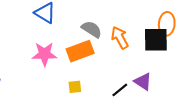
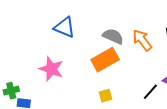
pink star: (44, 54) -> (51, 69), moved, turned 30

